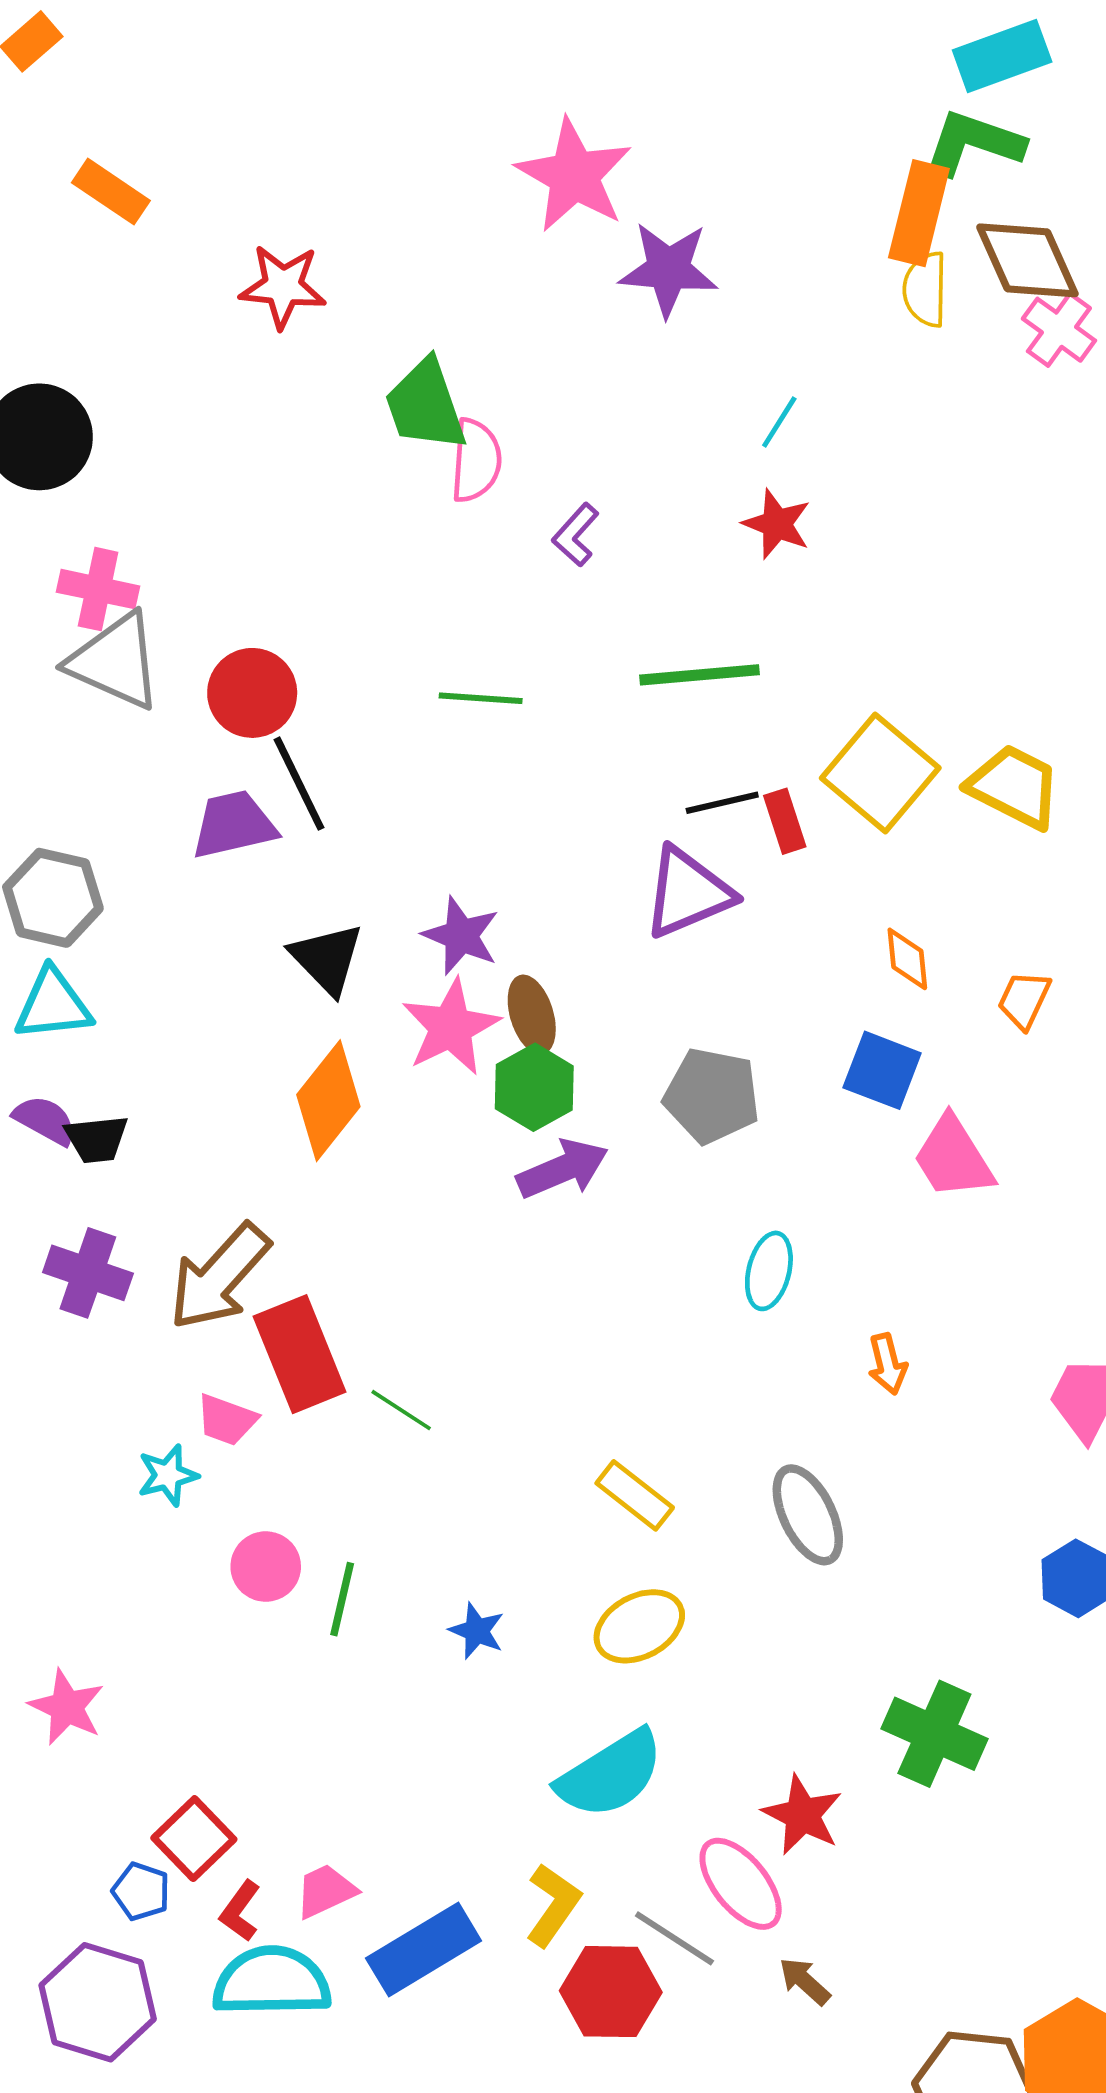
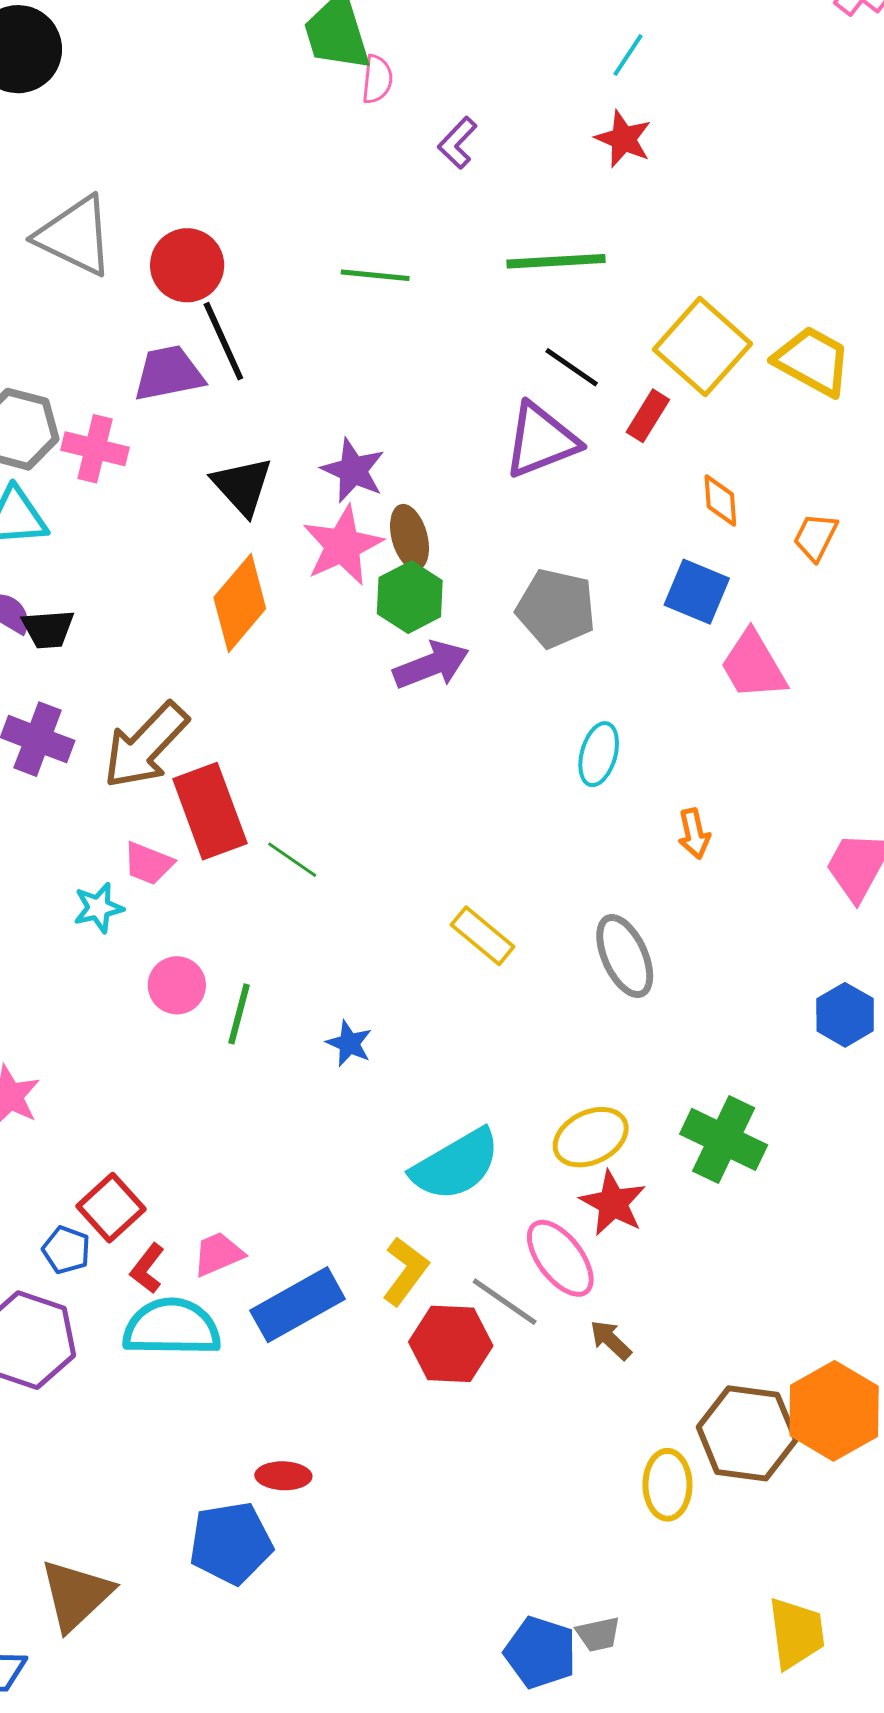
pink semicircle: (476, 461) -> (377, 79), size x0.7
pink cross: (98, 589) -> (95, 449), moved
black line: (722, 803) -> (572, 367), turned 46
red rectangle: (785, 821) -> (648, 416), moved, turned 48
yellow ellipse: (639, 1626) -> (591, 1137), moved

